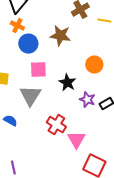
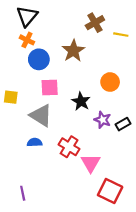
brown star: (60, 36) -> (73, 51), turned 30
gray triangle: (30, 96) -> (41, 115), turned -30
blue semicircle: (10, 121) -> (35, 142), moved, turned -32

